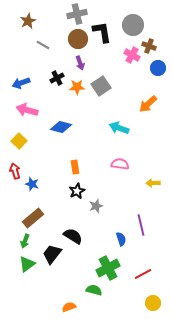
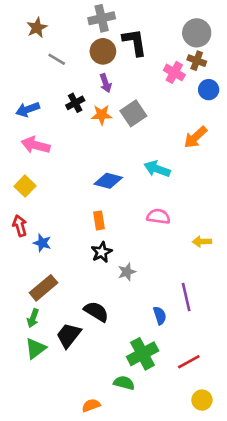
gray circle: (133, 25) -> (197, 33), moved
blue diamond: (61, 127) -> (108, 181), moved

